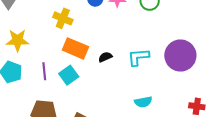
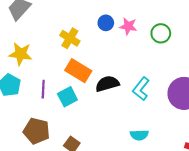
black semicircle: (105, 57) -> (107, 84), size x1.6
cyan L-shape: (138, 57) -> (141, 89), turned -55

